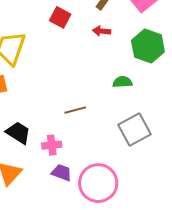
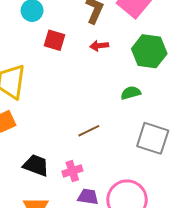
gray square: (134, 130) -> (153, 138), turned -32

